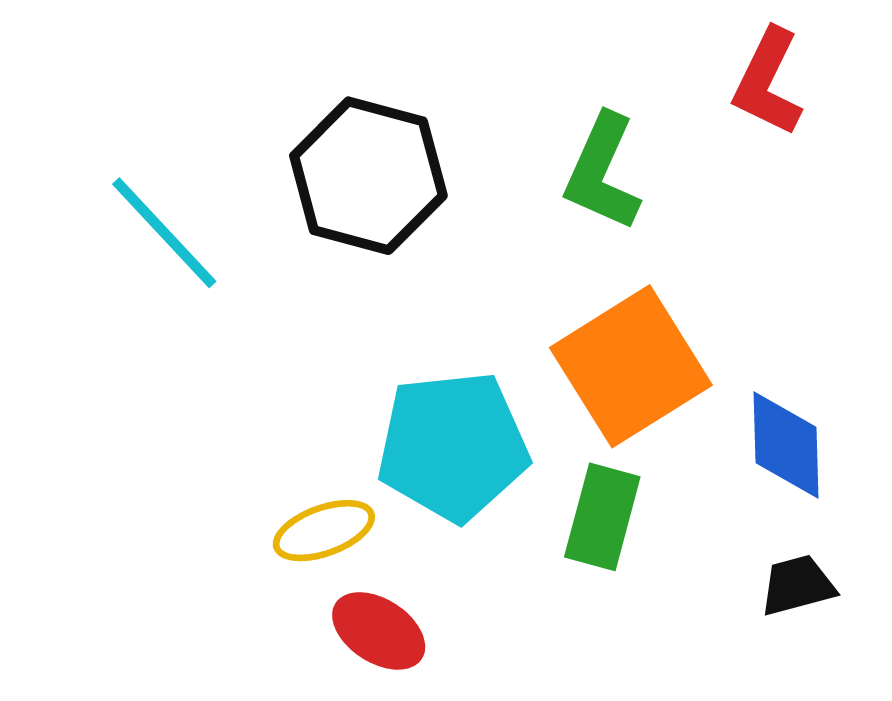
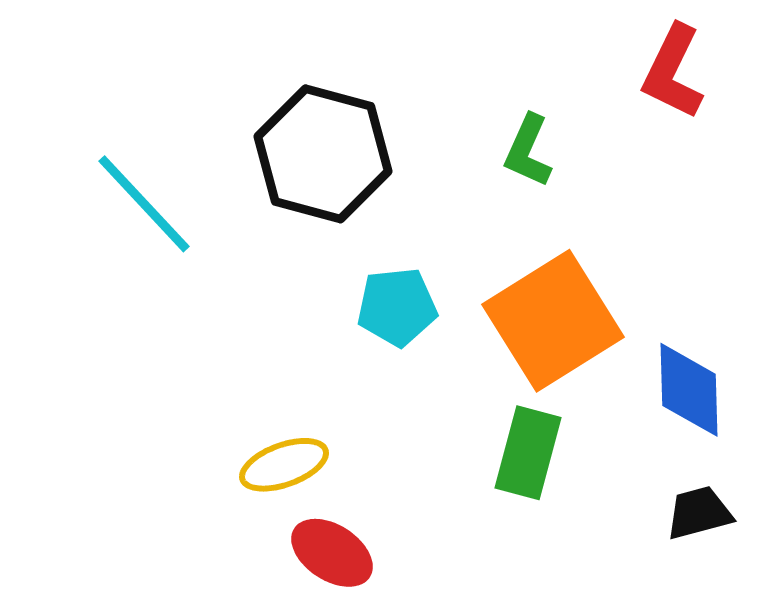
green L-shape: (602, 172) -> (528, 151), size x0.7
cyan pentagon: (453, 446) -> (397, 307), moved, size x0.6

